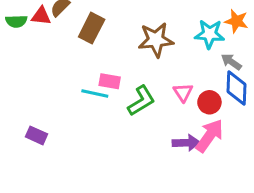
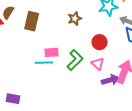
brown star: (156, 40) -> (75, 19), size x0.6
pink triangle: (183, 92) -> (98, 64), moved
red circle: (209, 102) -> (100, 42), moved

